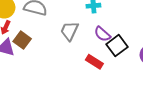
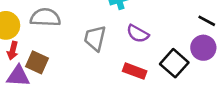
black square: (117, 46) -> (174, 63), moved

